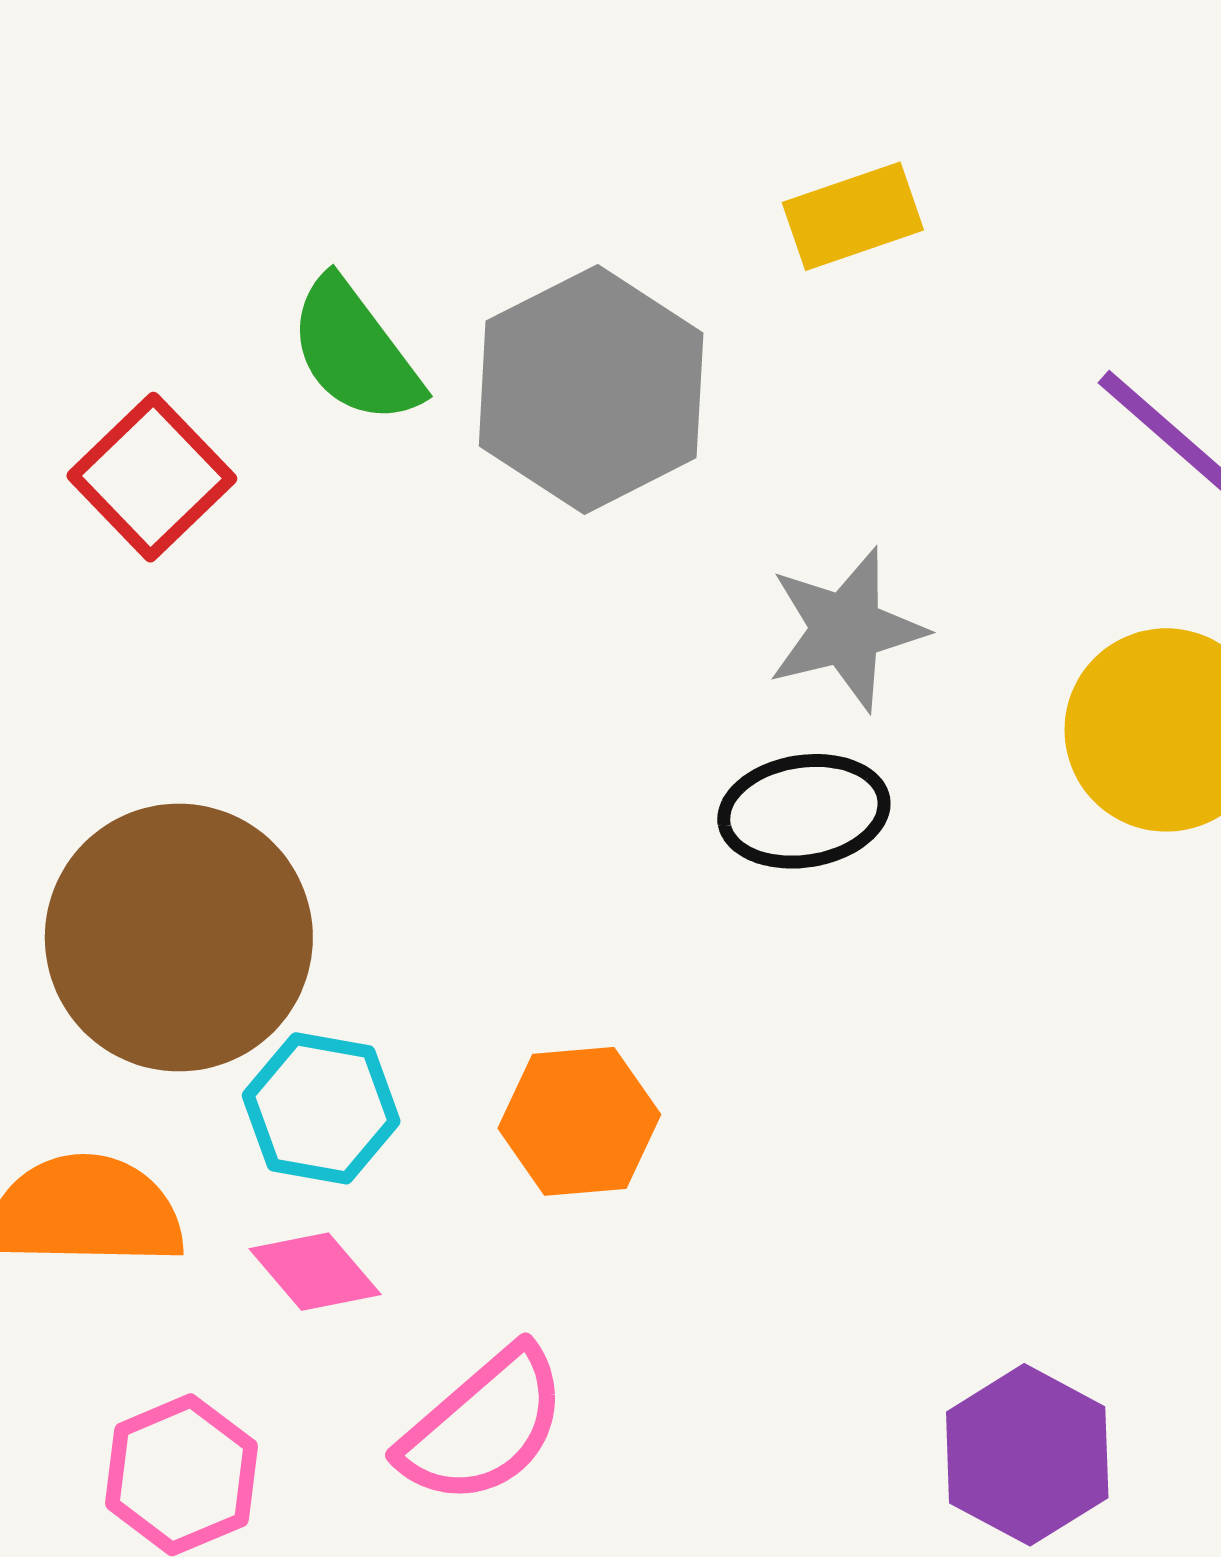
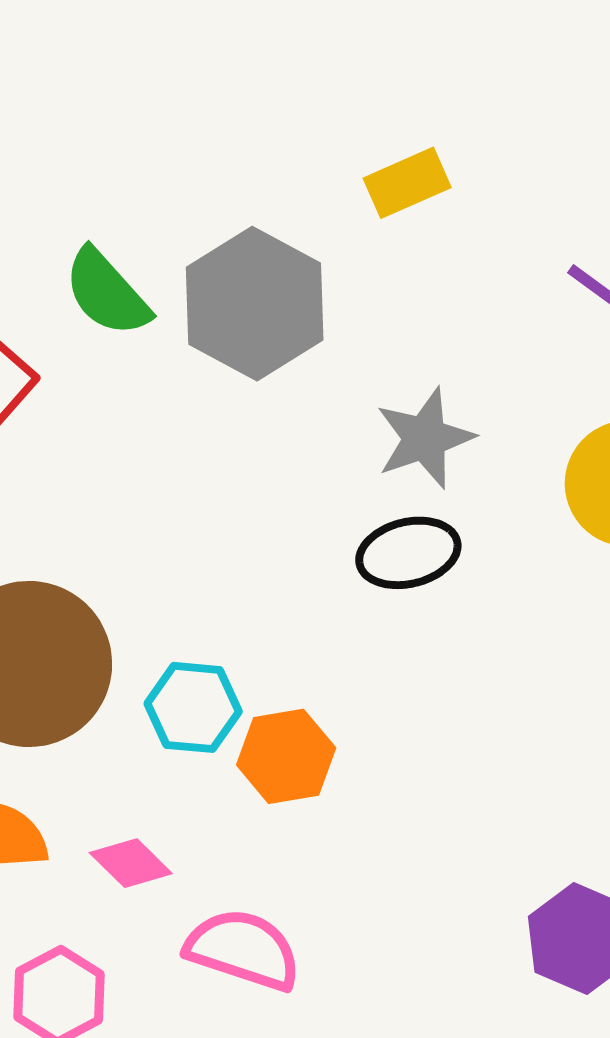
cyan hexagon: (321, 1108) -> (193, 707), moved
pink semicircle: (484, 1426) -> (243, 950), turned -116

